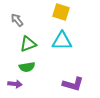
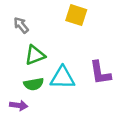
cyan triangle: (62, 41) -> (62, 78), moved
purple L-shape: (73, 84) -> (100, 73), moved, turned 65

